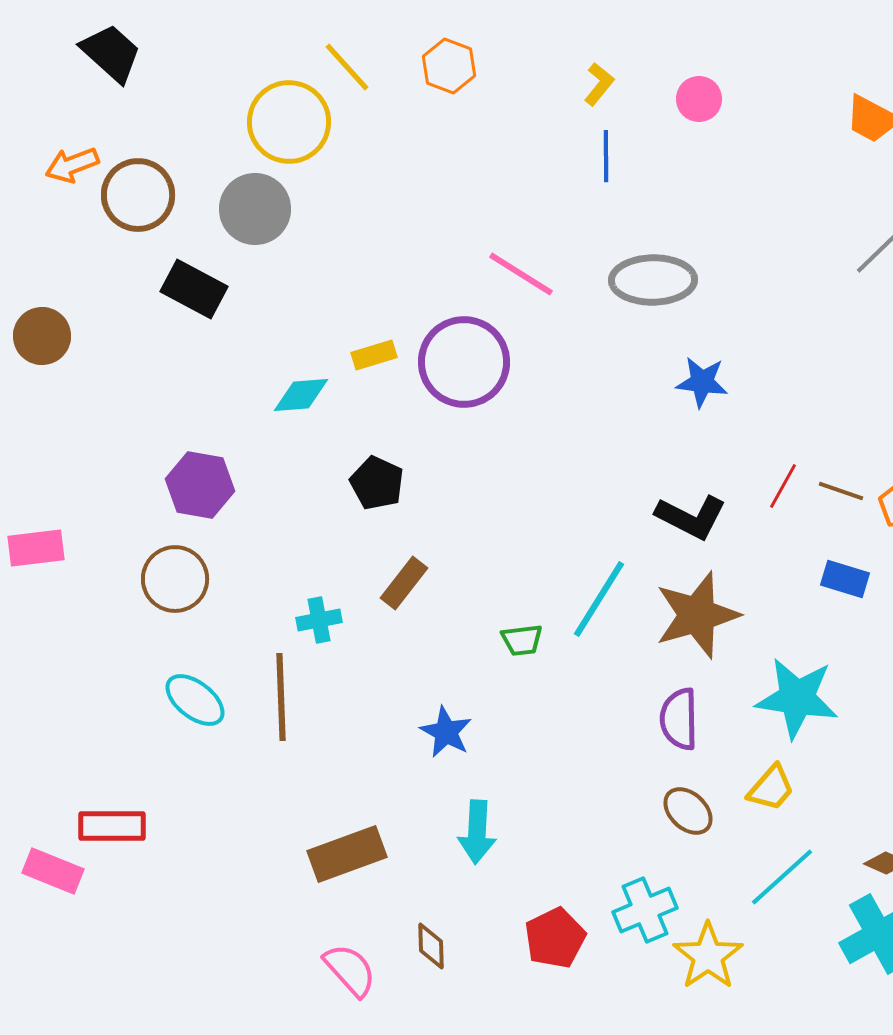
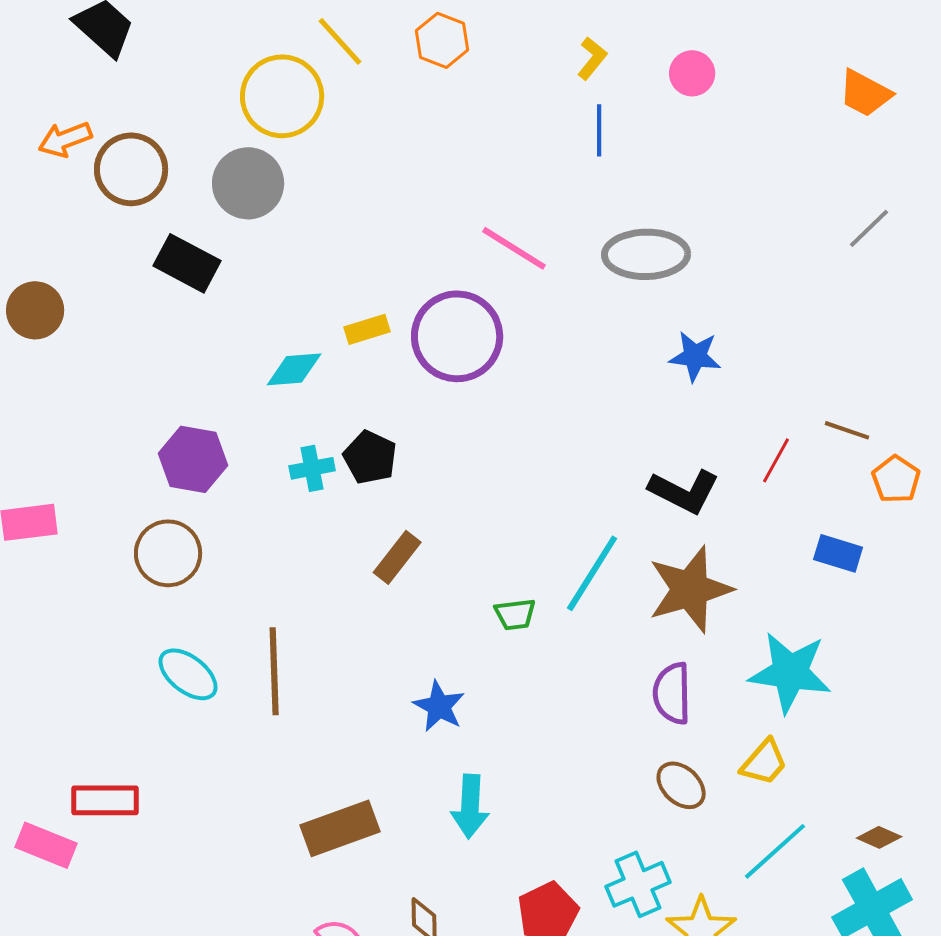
brown line: (841, 491) -> (847, 430), moved
cyan cross: (319, 620) -> (312, 468), moved

